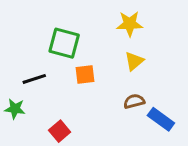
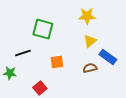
orange square: (85, 74) -> (57, 62), moved
blue rectangle: (161, 119) -> (108, 57), moved

